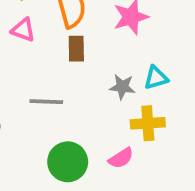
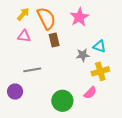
cyan triangle: (156, 78) -> (99, 46), turned 48
gray line: (46, 102) -> (32, 70), moved

